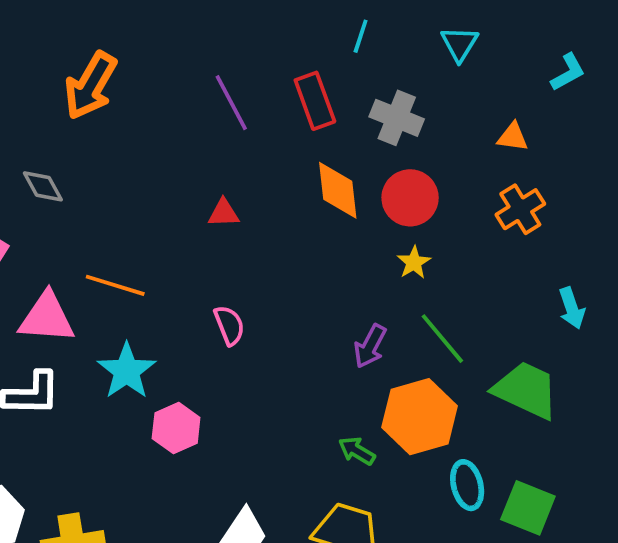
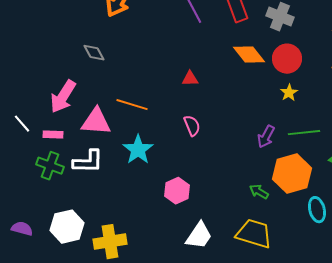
orange diamond: (338, 190) -> (249, 55), turned -32
red triangle: (224, 213) -> (190, 79), moved
green line: (442, 339) -> (304, 133), turned -56
pink hexagon: (176, 428) -> (177, 191), moved

